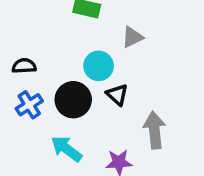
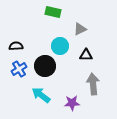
black triangle: (117, 95) -> (86, 55), moved, turned -40

